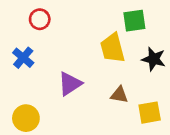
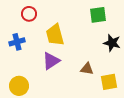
yellow trapezoid: (112, 48) -> (55, 35), moved
blue cross: (23, 58) -> (17, 42), turned 35

